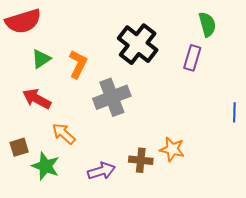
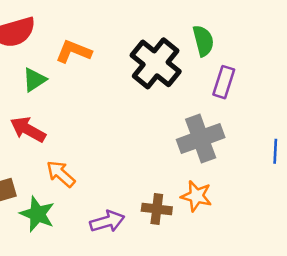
green semicircle: (207, 24) -> (203, 41), moved
orange L-shape: (78, 64) -> (73, 52), moved, turned -96
gray cross: (112, 97) -> (201, 139), moved

